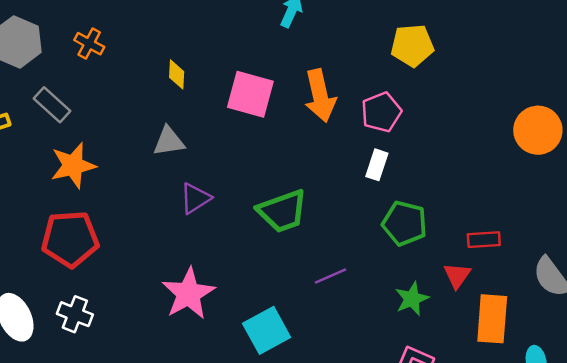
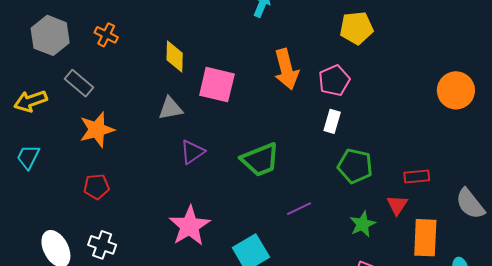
yellow diamond: (177, 74) -> (175, 57), size x1.4
pink square: (250, 94) -> (217, 85), moved
red pentagon: (70, 239) -> (96, 187), size x0.6

